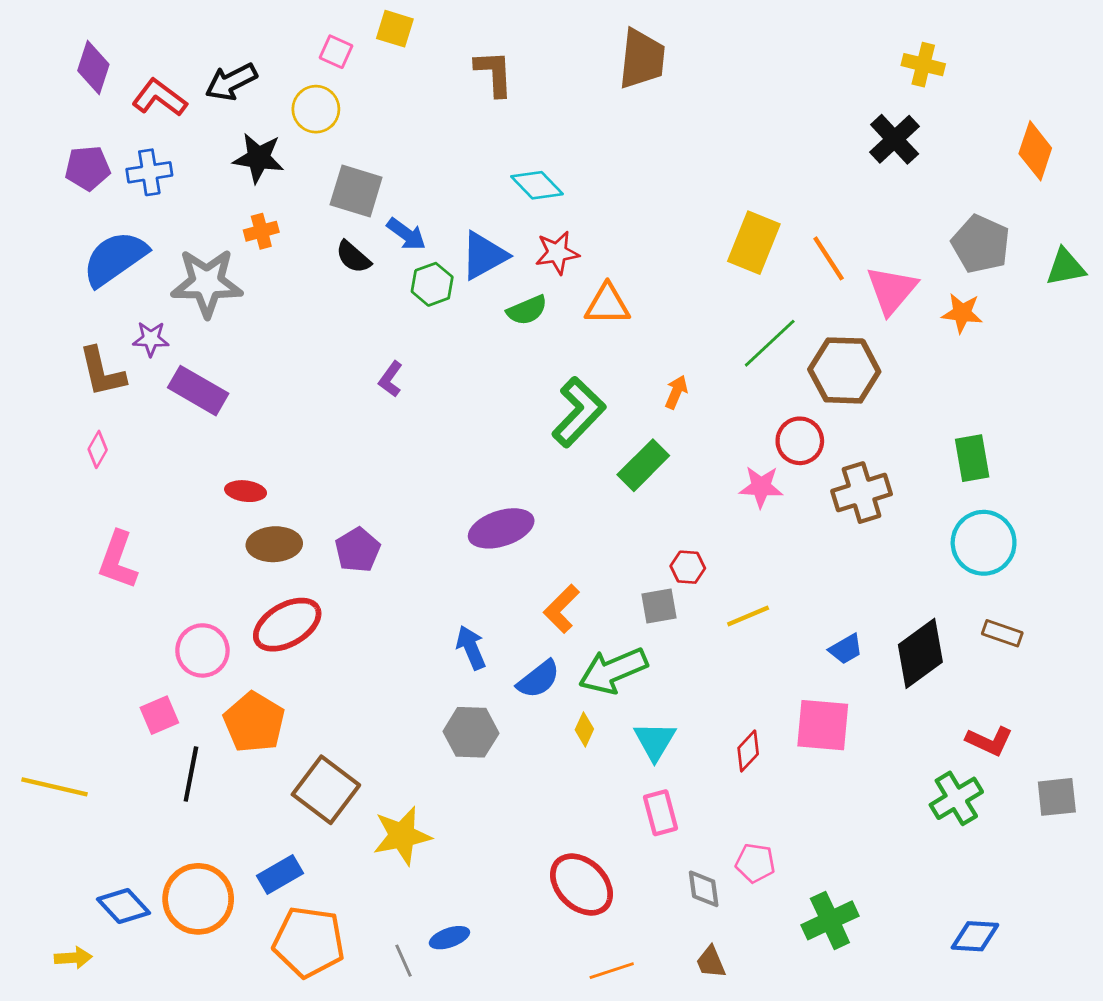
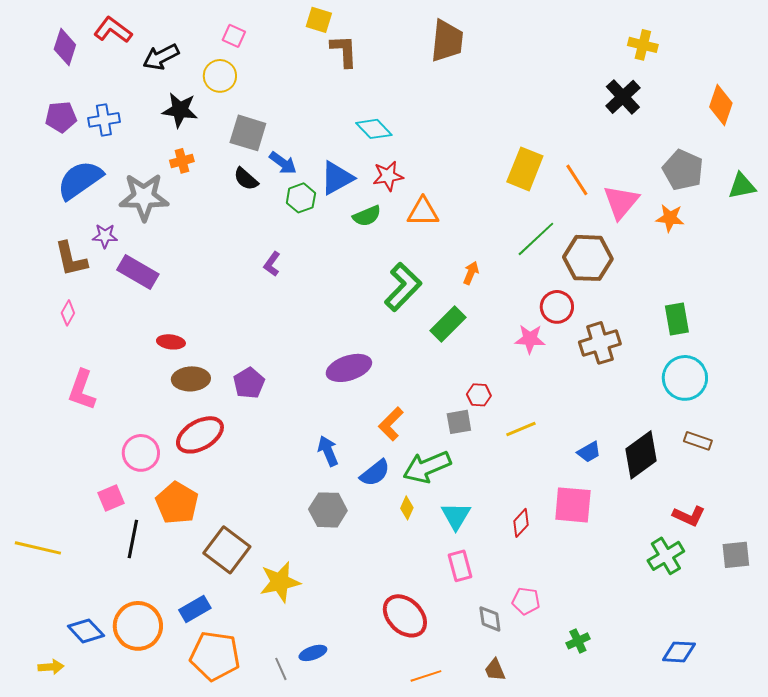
yellow square: (395, 29) -> (319, 20), moved
red L-shape: (159, 98) -> (113, 30), moved
green cross: (830, 920) -> (578, 641), size x0.6

